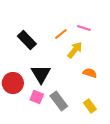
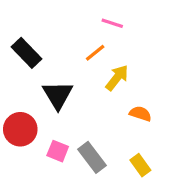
pink line: (84, 28) -> (112, 23), moved
black rectangle: (27, 40) -> (27, 53), moved
black triangle: (41, 74) -> (58, 95), moved

